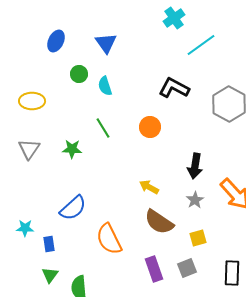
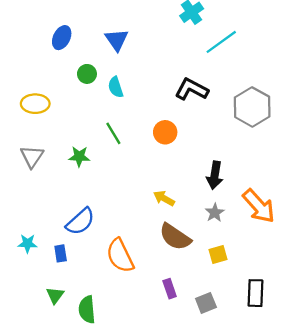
blue rectangle: (49, 244) -> (61, 253), moved
gray square: (187, 268) -> (206, 303), moved
purple rectangle: (154, 269) -> (170, 289), size x0.7

